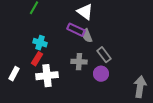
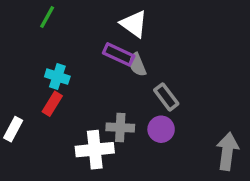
gray cross: (79, 62) -> (120, 128), moved
white cross: (47, 76) -> (95, 150), moved

